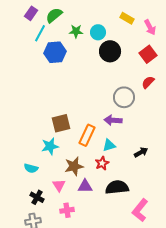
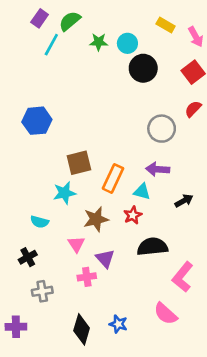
blue hexagon: (55, 52) -> (37, 121), moved
purple arrow: (113, 120) -> (158, 169), moved
cyan triangle: (109, 145) -> (142, 192), turned 32
purple triangle: (85, 186) -> (105, 259), moved, turned 49
black cross: (37, 197) -> (28, 257), moved, turned 32

